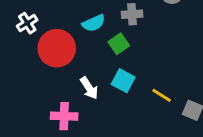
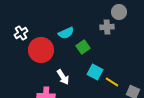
gray cross: (132, 14) -> (107, 27), moved
cyan square: (123, 81) -> (95, 72), moved

